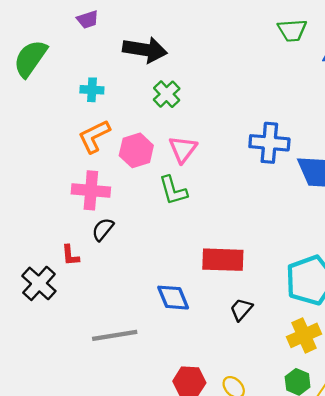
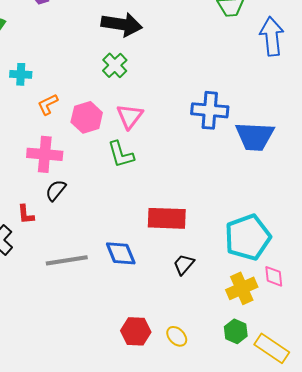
black arrow: (145, 50) -> (122, 24), moved
cyan cross: (92, 90) -> (21, 74), moved
orange L-shape: (94, 136) -> (48, 104), size x0.7
gray line: (115, 335) -> (67, 260), moved

